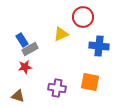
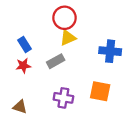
red circle: (83, 17) -> (64, 18), moved
gray rectangle: (30, 49) -> (56, 61), moved
red star: (25, 67) -> (23, 66), moved

